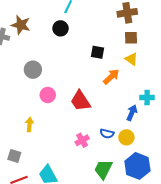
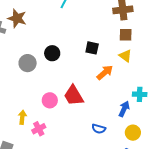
black circle: (61, 28) -> (52, 53), moved
pink circle: (48, 95) -> (50, 100), moved
yellow circle: (126, 137) -> (133, 133), moved
pink cross: (82, 140) -> (39, 129), moved

